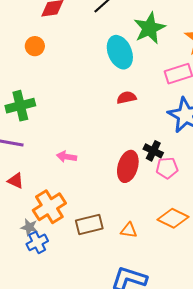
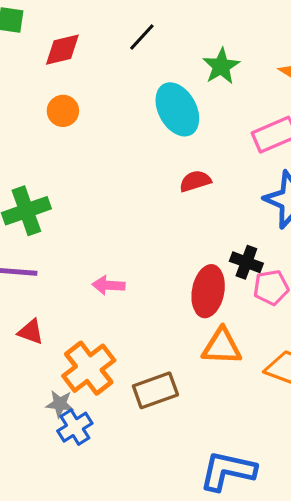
green star: (150, 28) -> (221, 66), size x0.7
orange circle: (35, 46) -> (63, 111), moved
orange triangle: (129, 230) -> (222, 347), moved, size x1.5

